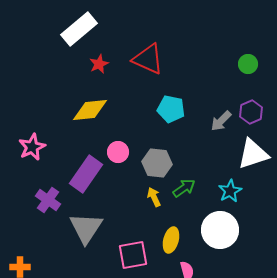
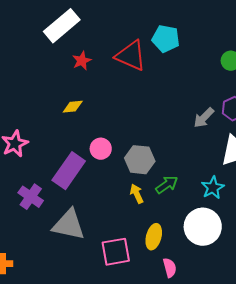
cyan pentagon: (171, 109) -> (166, 39), moved
yellow diamond: (90, 110) -> (73, 107), size x0.6
gray triangle: (86, 228) -> (69, 225), turned -51

